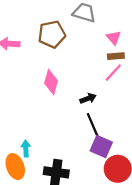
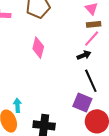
black arrow: (88, 98) -> (84, 55), moved
black line: (93, 126) -> (91, 81), moved

